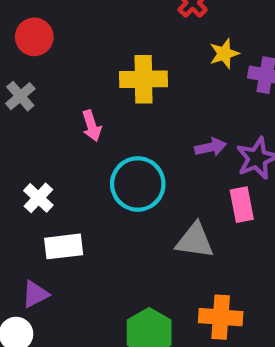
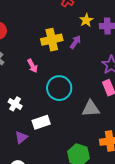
purple arrow: (211, 147) -> (75, 42), moved, turned -32
white rectangle: (64, 246) -> (41, 122), moved
purple triangle: (35, 294) -> (21, 137), moved

